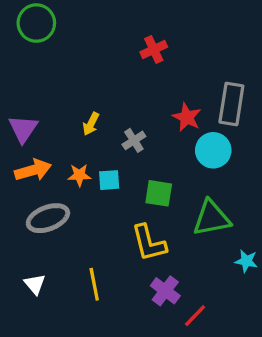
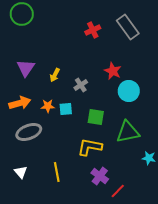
gray rectangle: (231, 104) -> (128, 27), moved, turned -45
purple triangle: (23, 129) -> (26, 68), moved
yellow L-shape: (149, 243) -> (90, 147), turned 115

